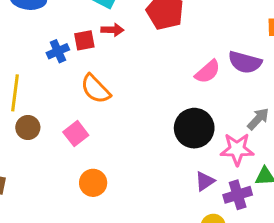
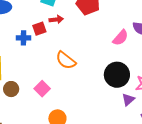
blue cross: (58, 51) -> (23, 38), turned 32
orange semicircle: (96, 89) -> (66, 60), moved
purple triangle: (205, 181) -> (128, 100), moved

